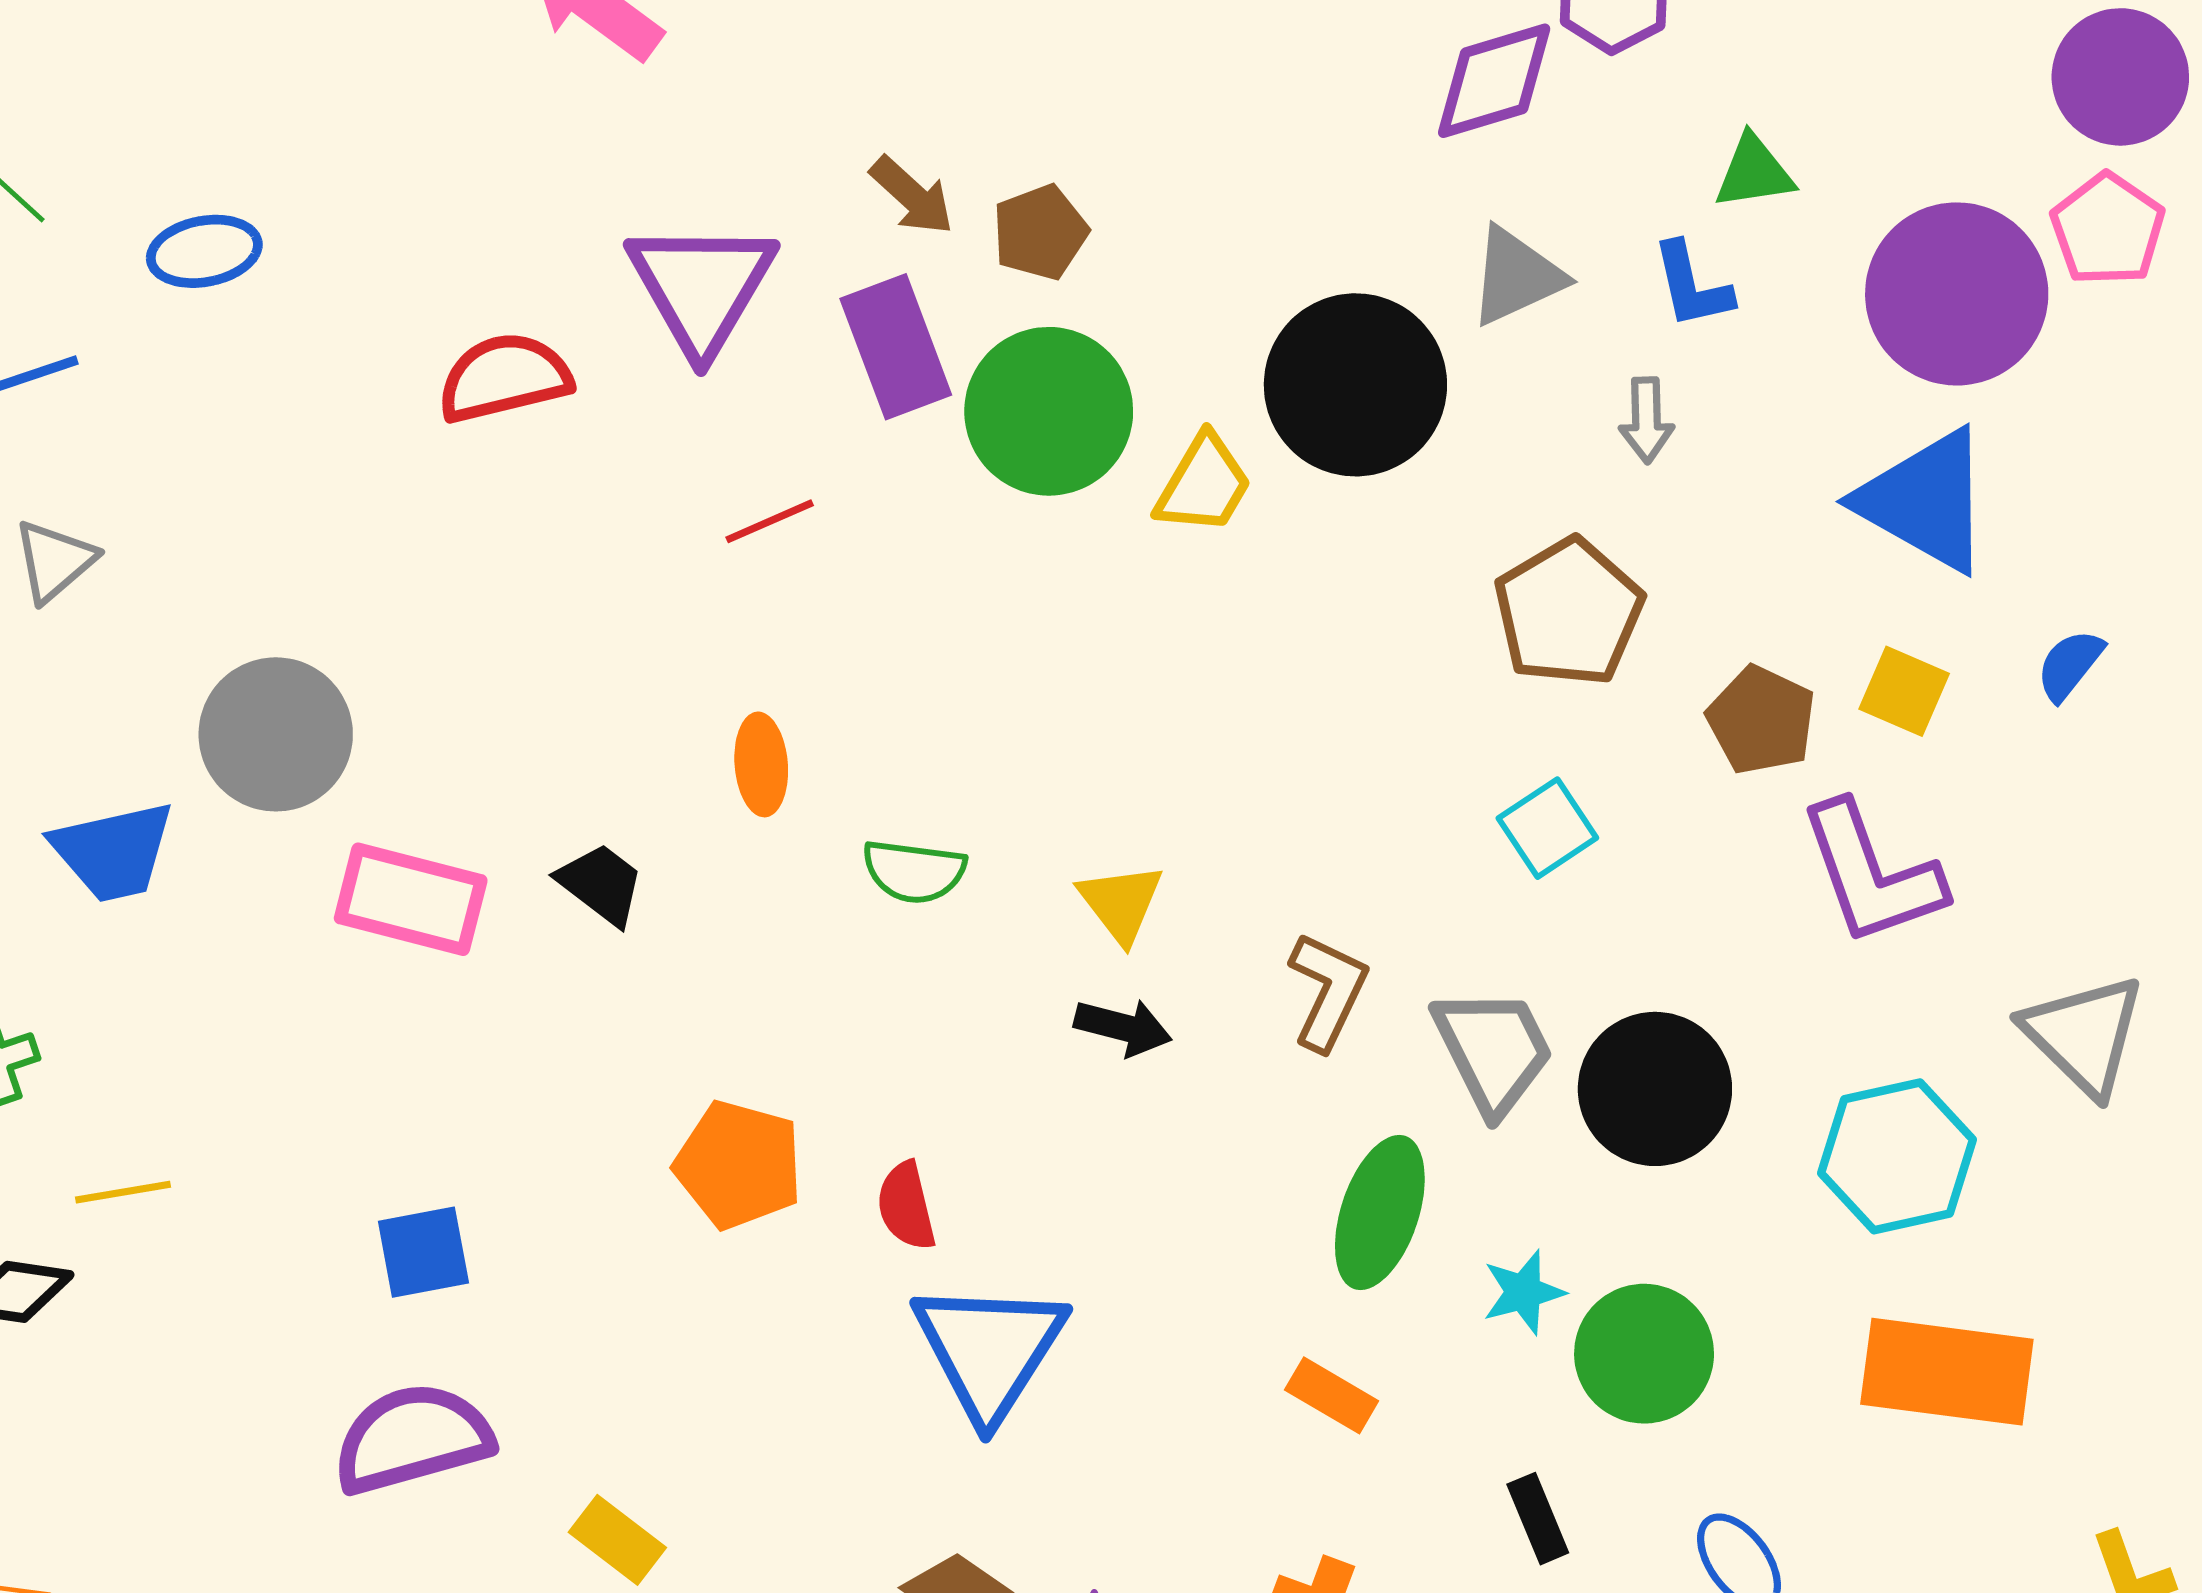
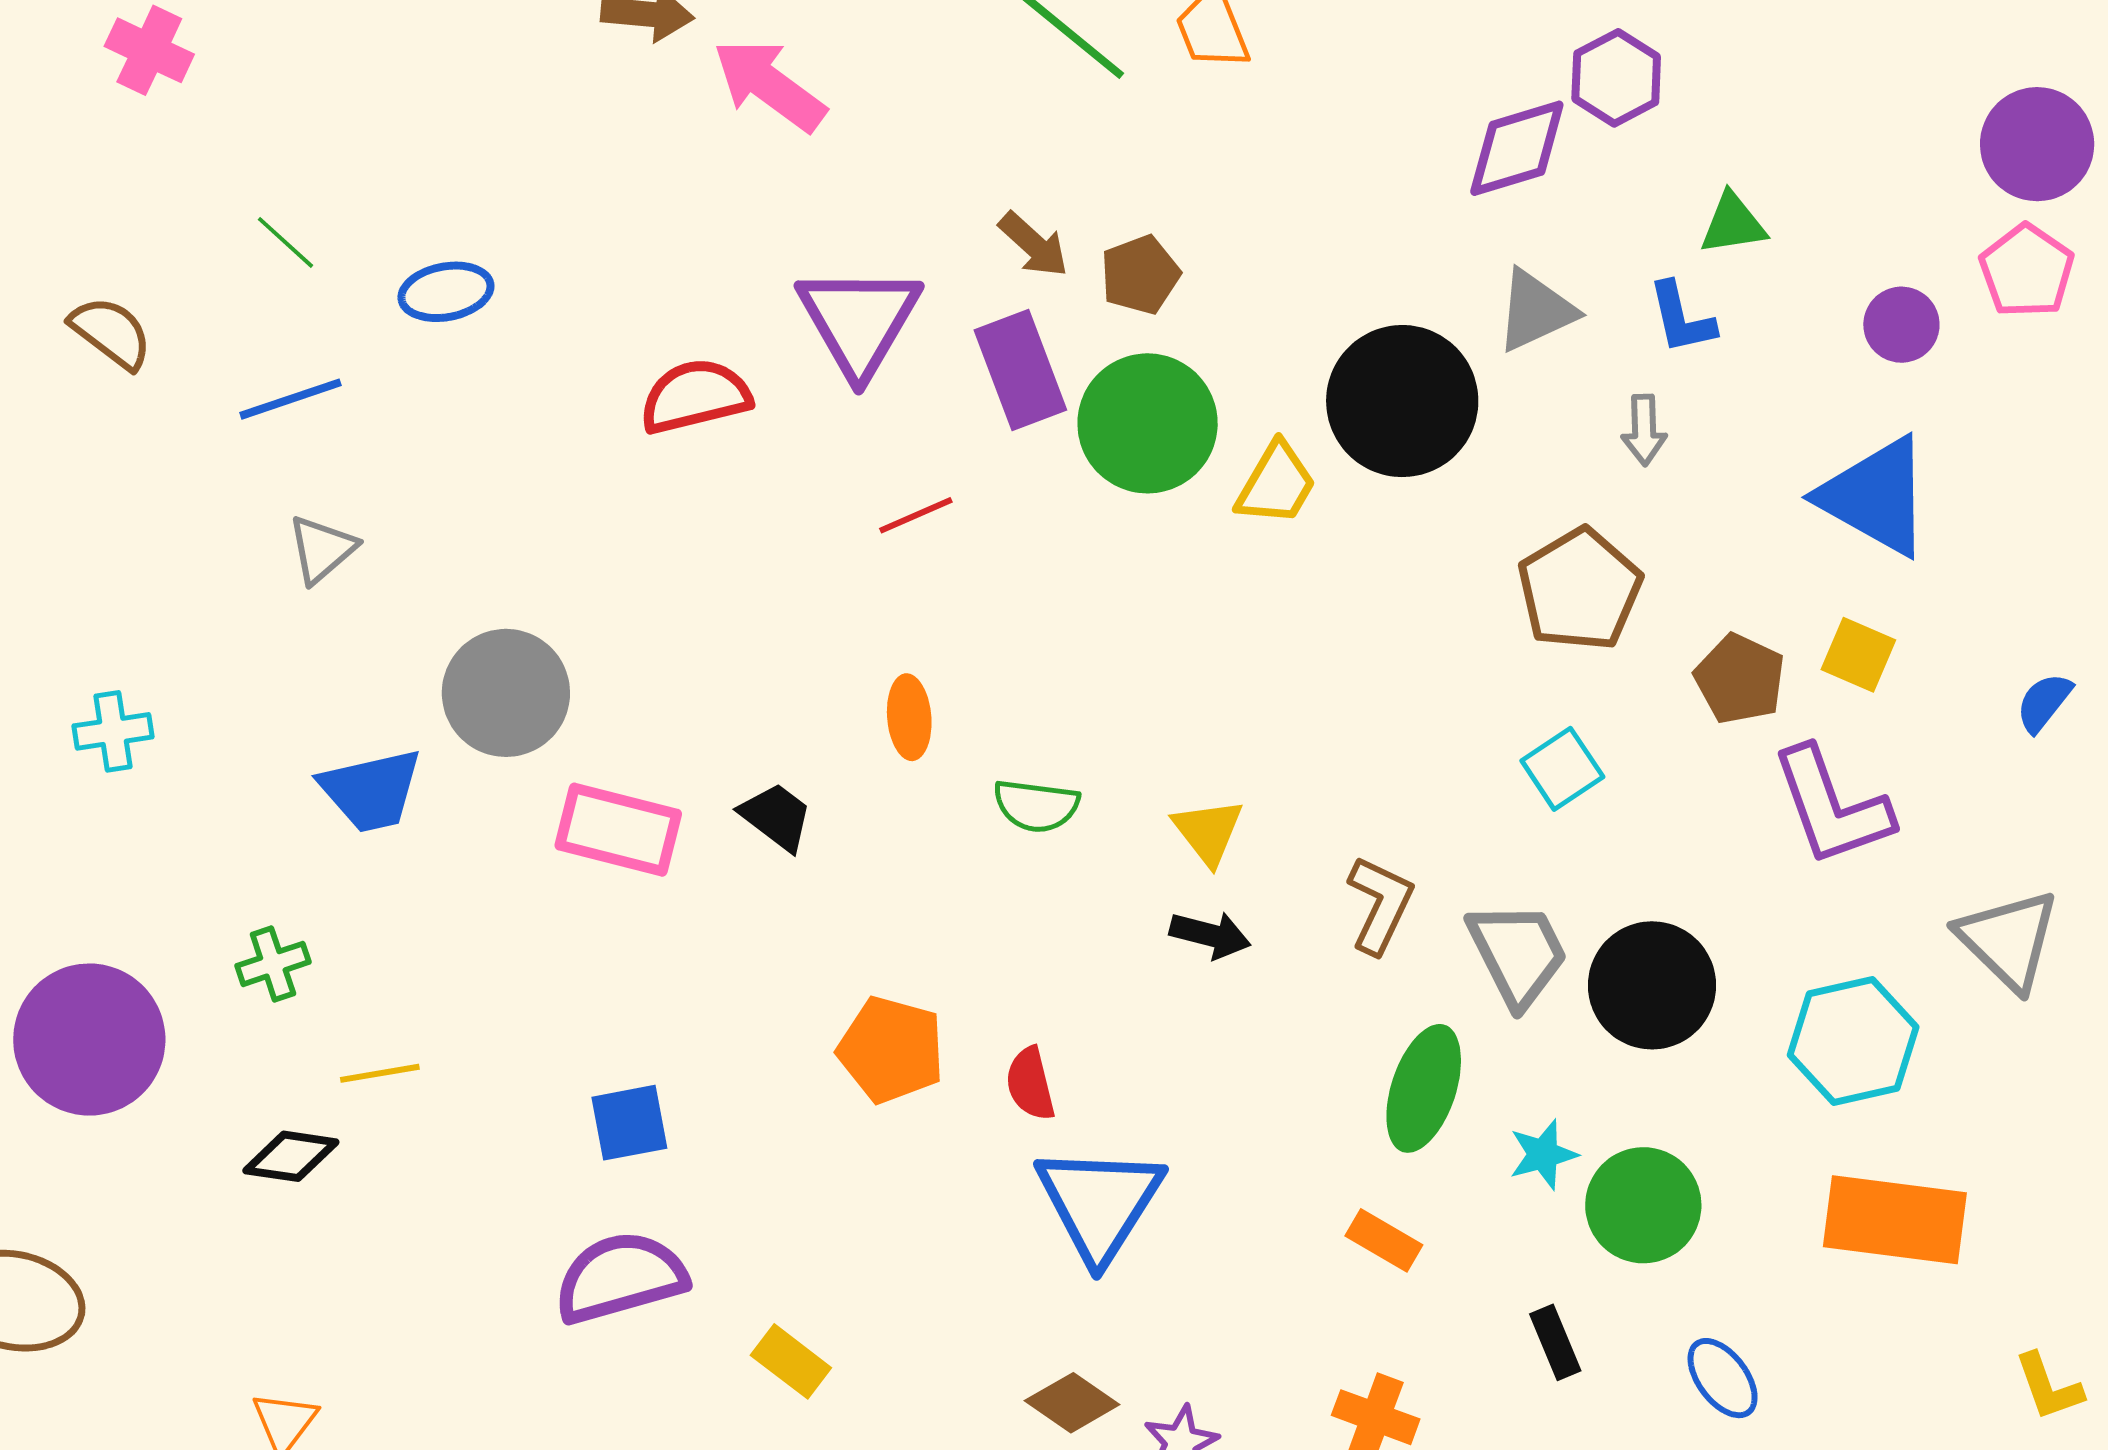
purple circle: (1957, 294) -> (1901, 325), size x0.5
blue semicircle: (2070, 665) -> (2044, 702), moved

